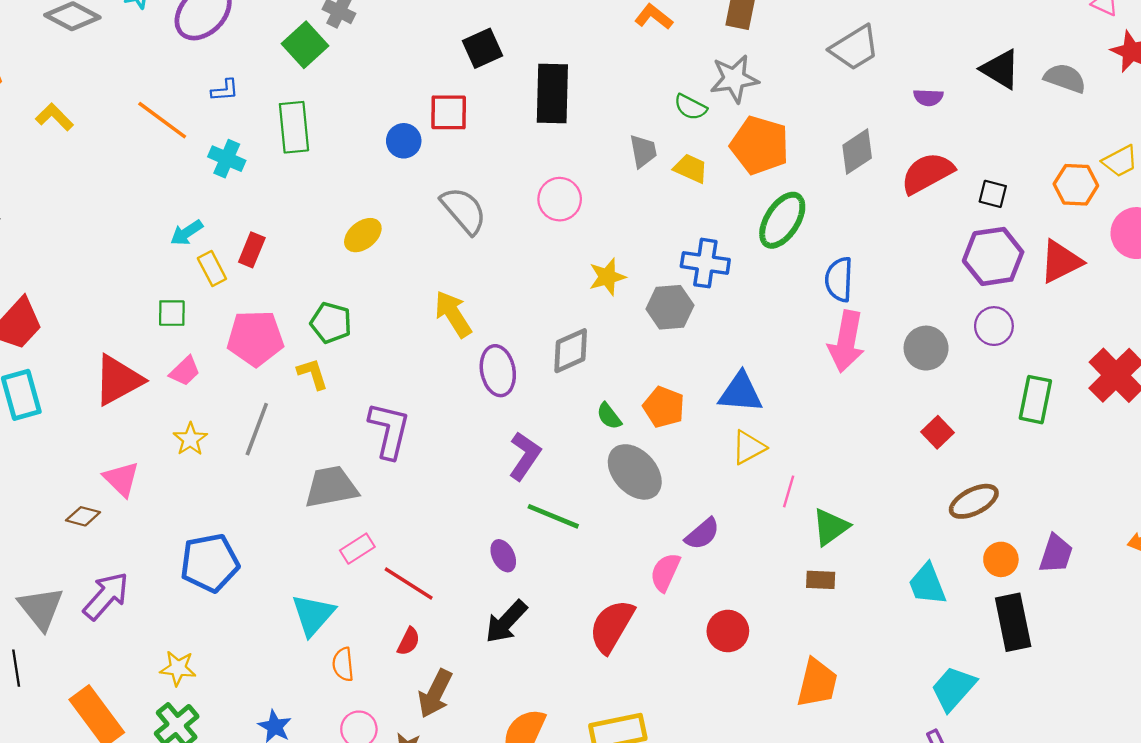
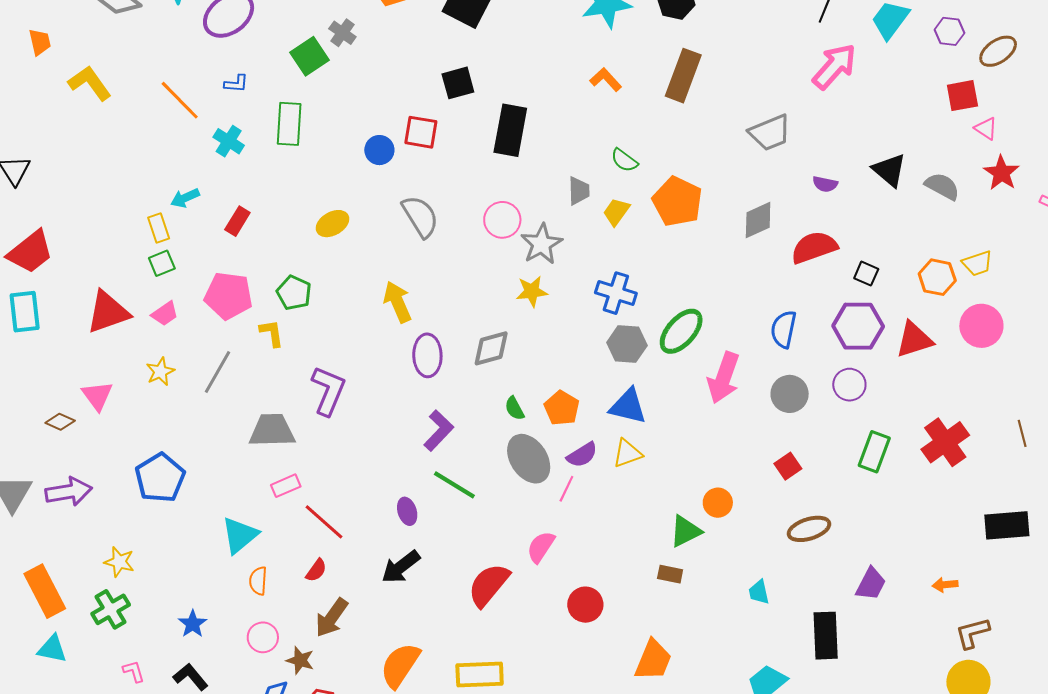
gray star: (734, 79) -> (542, 244), moved, turned -30
yellow L-shape: (54, 117) -> (90, 83), size x1.4
yellow trapezoid: (691, 169) -> (616, 212), turned -88
green ellipse: (782, 220) -> (681, 331), moved
yellow rectangle: (212, 268) -> (159, 228), moved
blue semicircle: (839, 279) -> (784, 329), moved
gray hexagon: (670, 307) -> (627, 344), moved
green square: (172, 313) -> (162, 263), turned -32
pink line: (789, 491) -> (566, 489), moved
purple semicircle: (702, 534) -> (582, 455), moved
orange circle: (1001, 559) -> (718, 503), moved
blue pentagon: (210, 563) -> (160, 478), turned -30
cyan trapezoid: (927, 584) -> (759, 592), size x0.7
purple arrow: (106, 596) -> (69, 492), turned 30

